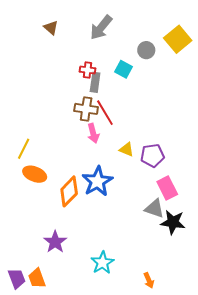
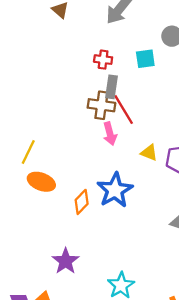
cyan square: (124, 69) -> (145, 59), turned -36
gray rectangle: (95, 82) -> (111, 87), moved
orange diamond: (69, 191) -> (82, 202), size x0.7

